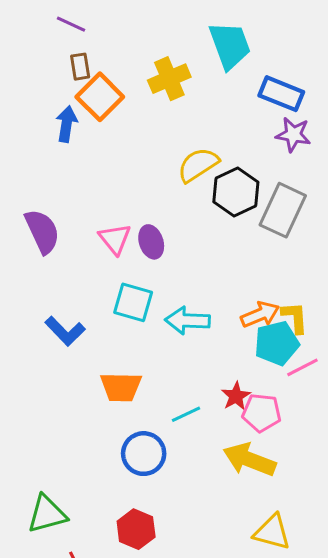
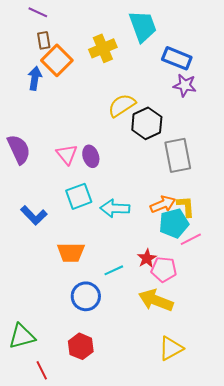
gray rectangle: (283, 210) -> (178, 155), moved, turned -36
cyan square: (133, 302) -> (79, 196), turned -36
yellow triangle: (272, 532) -> (171, 348), turned -44

